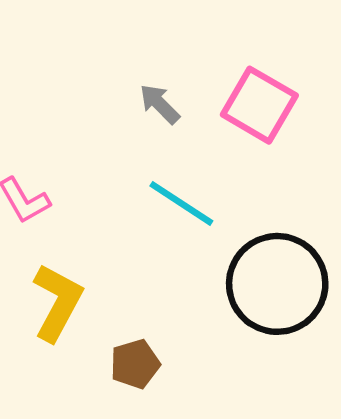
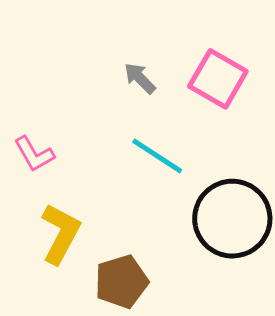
brown pentagon: (135, 364) -> (121, 282), size x1.4

